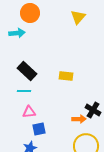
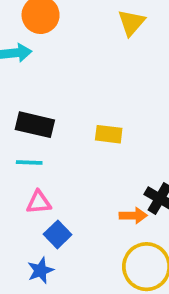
black rectangle: (27, 71) -> (35, 125), turned -30
blue square: (39, 129) -> (58, 234), turned -32

